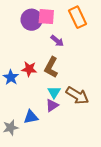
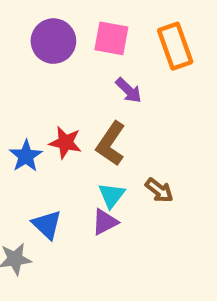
purple circle: (32, 20) -> (53, 41), moved
brown arrow: (77, 95) -> (159, 190), moved, size x0.6
blue triangle: (31, 117) -> (47, 225), moved, turned 49

